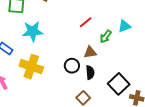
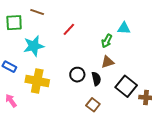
red line: (86, 22) -> (69, 29), moved
cyan triangle: (124, 26) -> (124, 28), turned 32
brown triangle: (90, 52) -> (107, 62), moved

